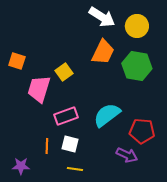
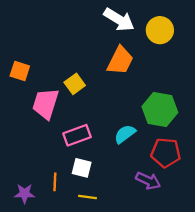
green hexagon: (137, 66) -> (160, 110), moved
cyan semicircle: (107, 115) -> (125, 134), size x0.7
orange line: (47, 146) -> (55, 182), moved

